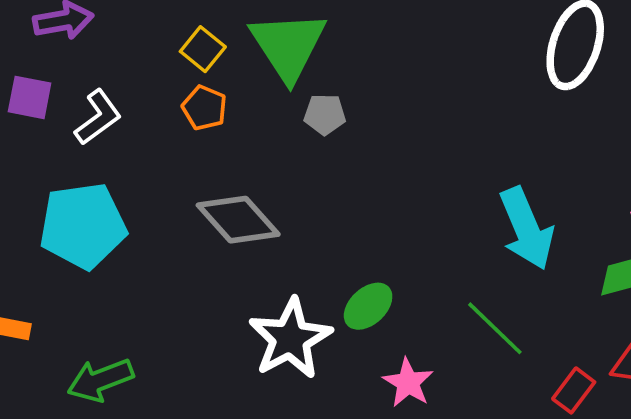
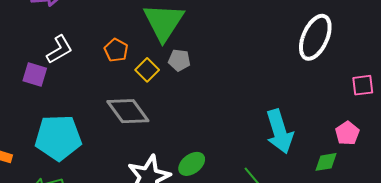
yellow square: (203, 49) -> (147, 70), moved
purple square: (30, 97) -> (35, 75), moved
cyan pentagon: (83, 226) -> (58, 138), moved

